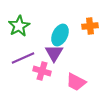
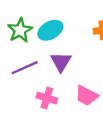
cyan ellipse: (60, 35) -> (50, 30), moved, turned 35
pink cross: (42, 71) -> (47, 98), moved

